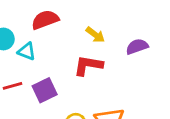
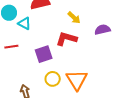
purple square: (45, 90) -> (44, 54), moved

